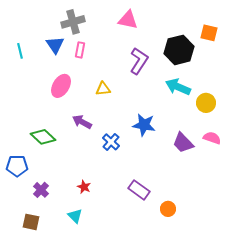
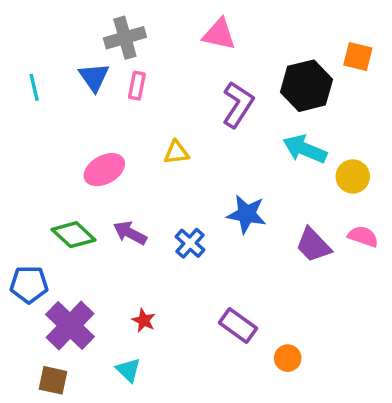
pink ellipse: (61, 86) -> (104, 170), moved, turned 30
purple arrow: (82, 122) -> (130, 233), moved
purple cross: (41, 190) -> (70, 326), size x1.8

